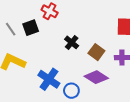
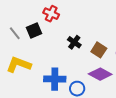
blue cross: (49, 79) -> (55, 79), turned -30

